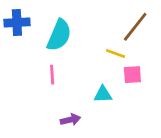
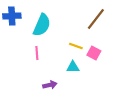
yellow line: (116, 54) -> (76, 46), moved
pink square: (132, 75) -> (94, 53), turned 32

